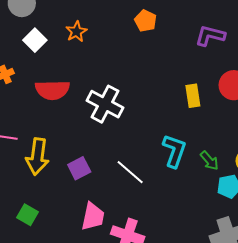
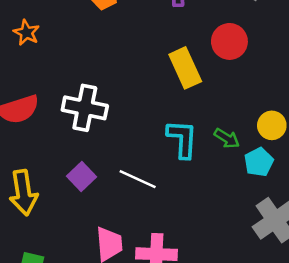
yellow rectangle: (193, 96) -> (185, 68), size x1.4
purple square: (79, 168) -> (82, 176), moved

